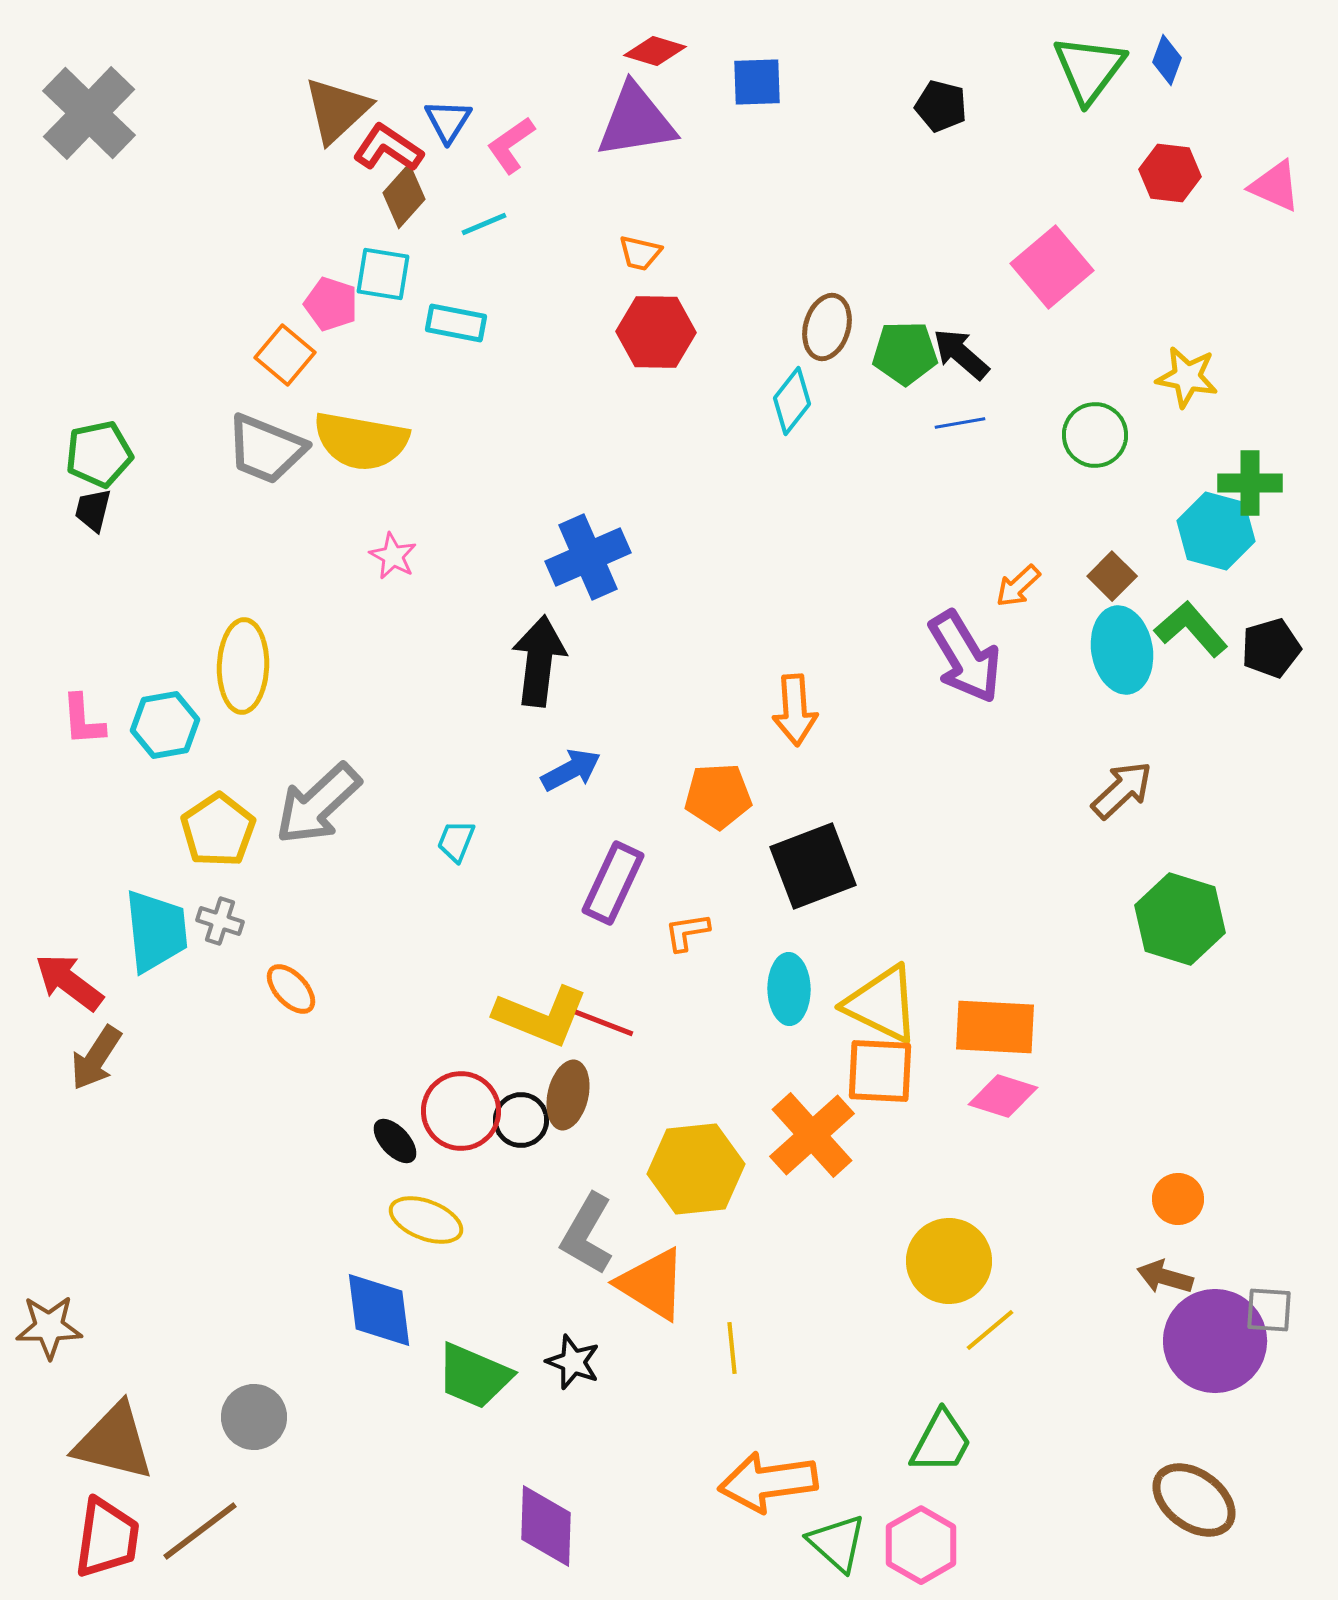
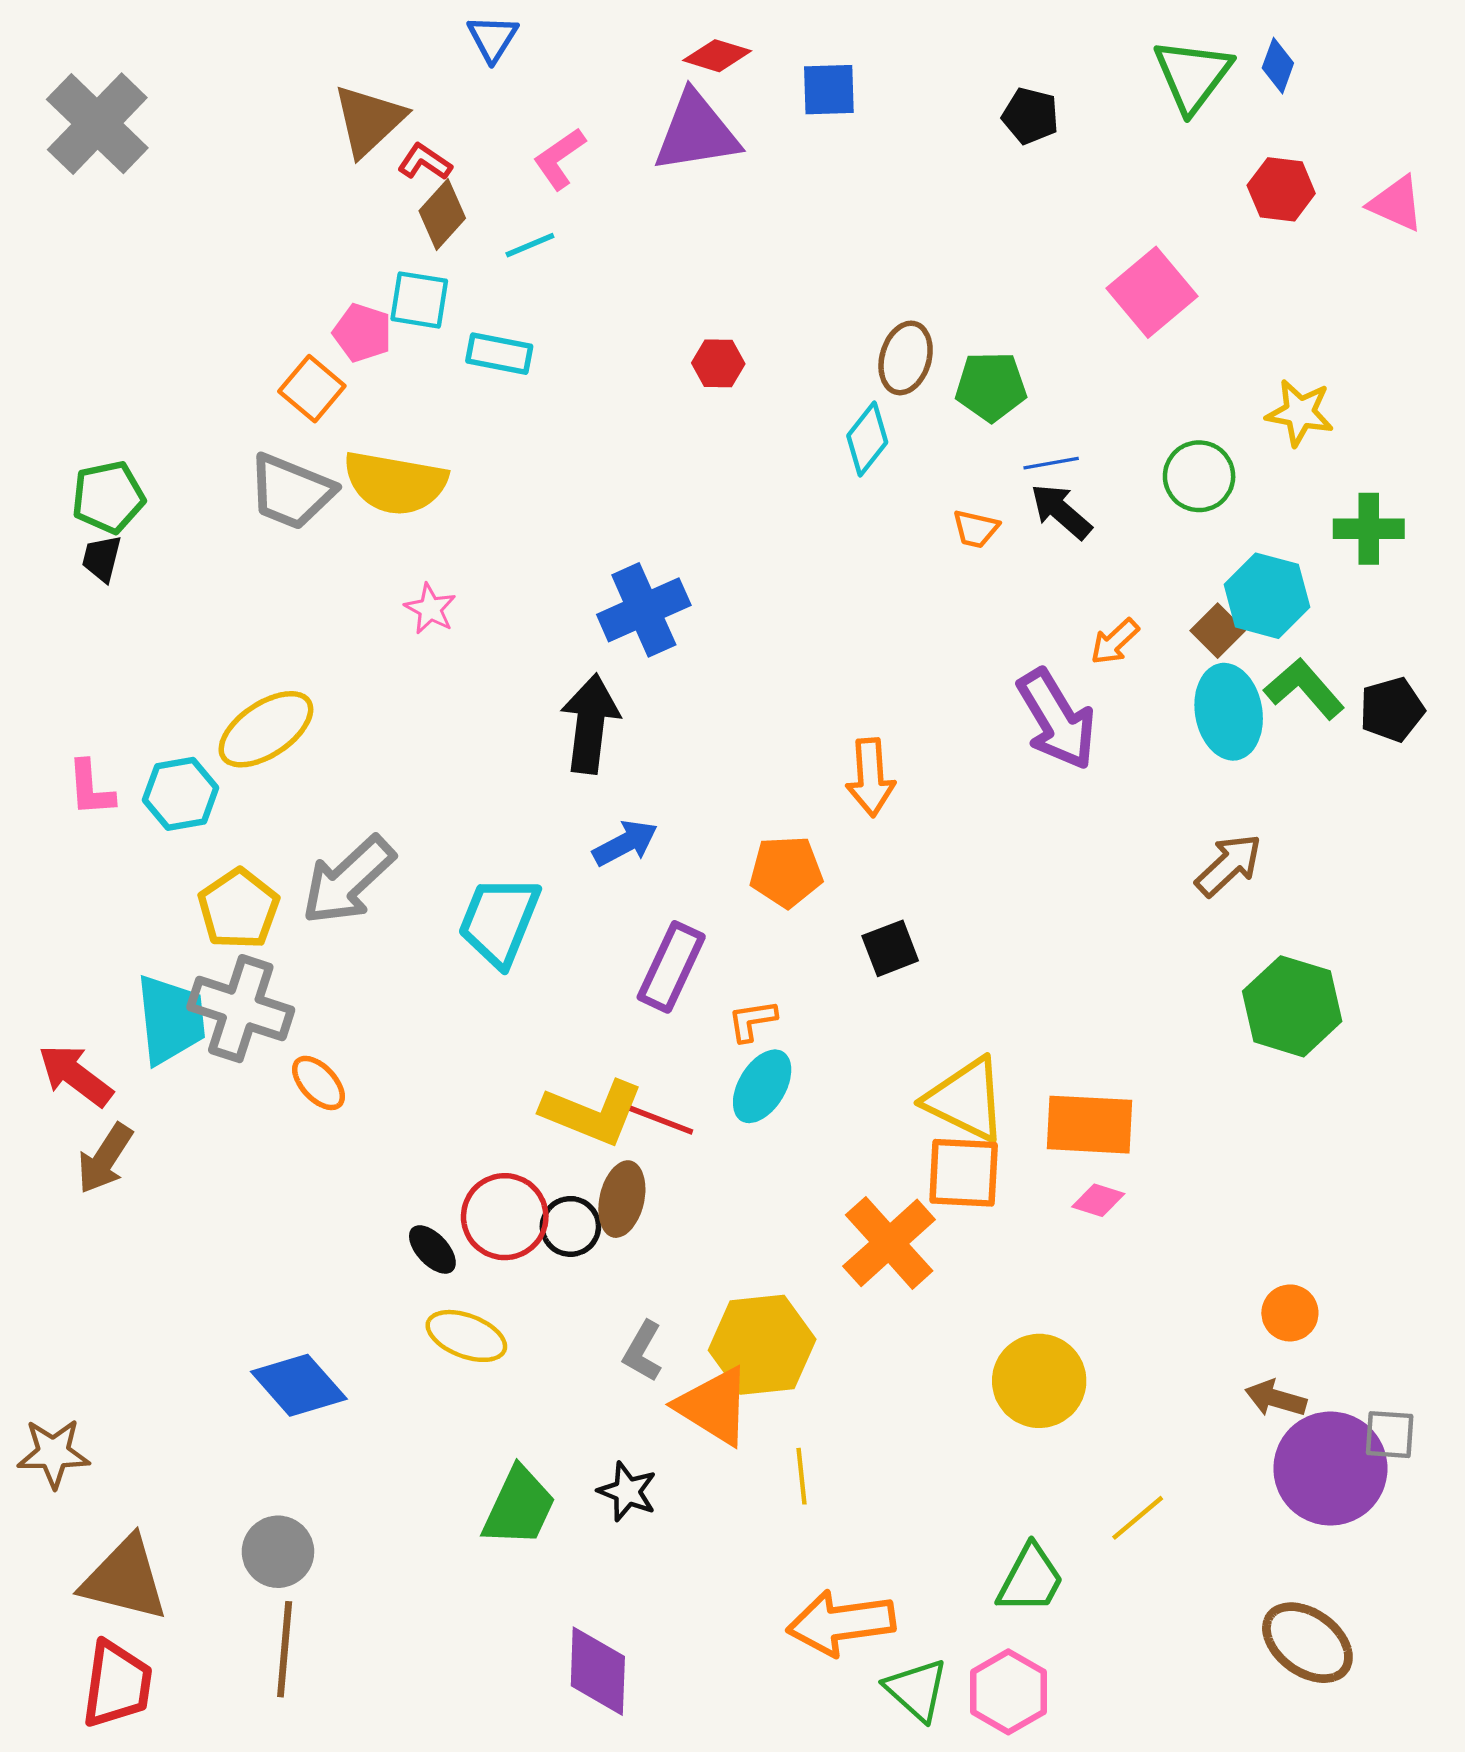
blue triangle: (448, 121) -> (493, 38), moved
red L-shape: (388, 148) -> (425, 162), size x0.7
orange trapezoid: (640, 253) -> (976, 529), moved
red hexagon: (656, 332) -> (718, 363), size x0.6
black arrow: (961, 354) -> (1061, 511), moved
cyan hexagon: (1216, 531) -> (1267, 596), moved
yellow ellipse: (243, 666) -> (266, 729), turned 54
cyan trapezoid: (456, 841) -> (499, 921), size x2.0
black square: (813, 866) -> (890, 948), size x0.6
gray cross: (220, 921) -> (241, 1009), size x2.0
cyan ellipse: (789, 989) -> (762, 1086), moved, turned 32
pink diamond: (1003, 1096) -> (1098, 1200), size x0.7
yellow hexagon: (696, 1169) -> (762, 1345), moved
gray L-shape: (587, 1234) -> (643, 1351), size x0.7
blue diamond: (379, 1310) -> (299, 1385), moved, turned -34
yellow line: (990, 1330) -> (1138, 1518), moved
green trapezoid: (474, 1376) -> (519, 1507), turned -88
brown line: (200, 1531) -> (285, 1649), moved, turned -48

